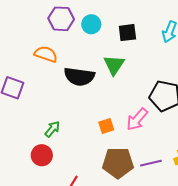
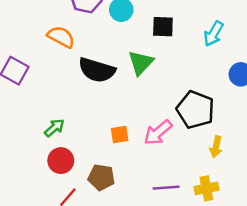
red circle: (42, 155) -> (61, 161), moved
brown pentagon: (118, 163) -> (101, 177), moved, size x0.7

